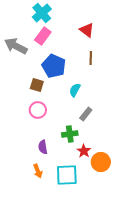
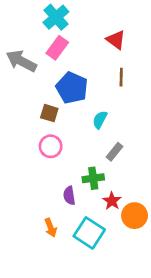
purple semicircle: (43, 147) -> (69, 196), moved
cyan square: (67, 175) -> (89, 233), turned 35

